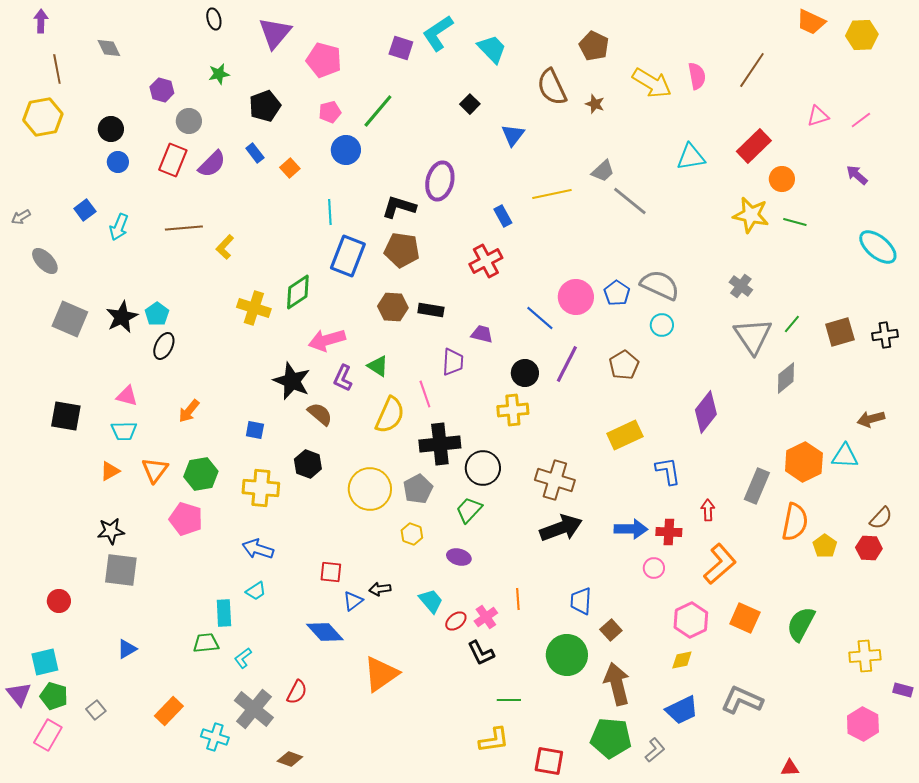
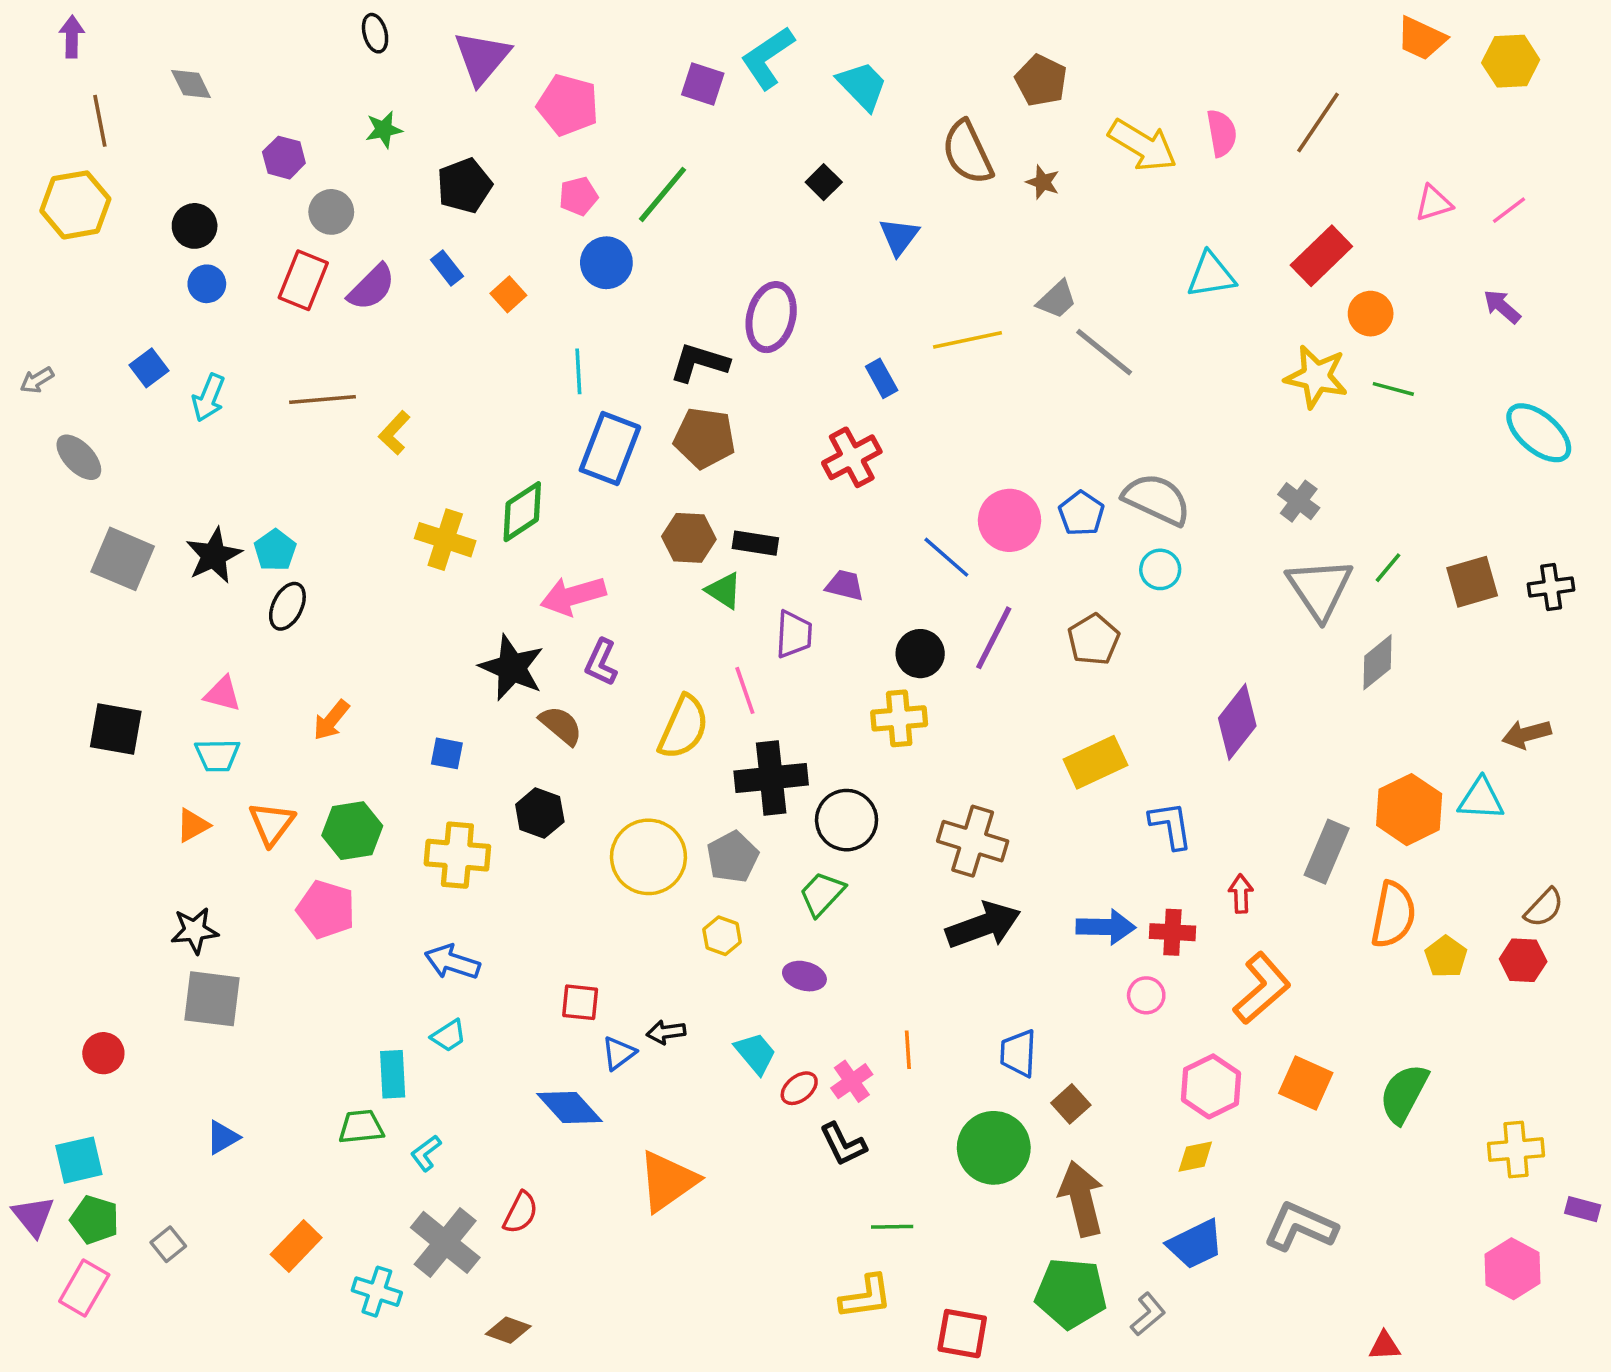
green triangle: (378, 366) -> (724, 590), moved

